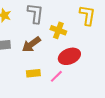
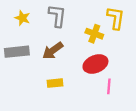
yellow cross: (58, 30) -> (94, 34), moved
pink line: (56, 76) -> (109, 86), moved, turned -40

